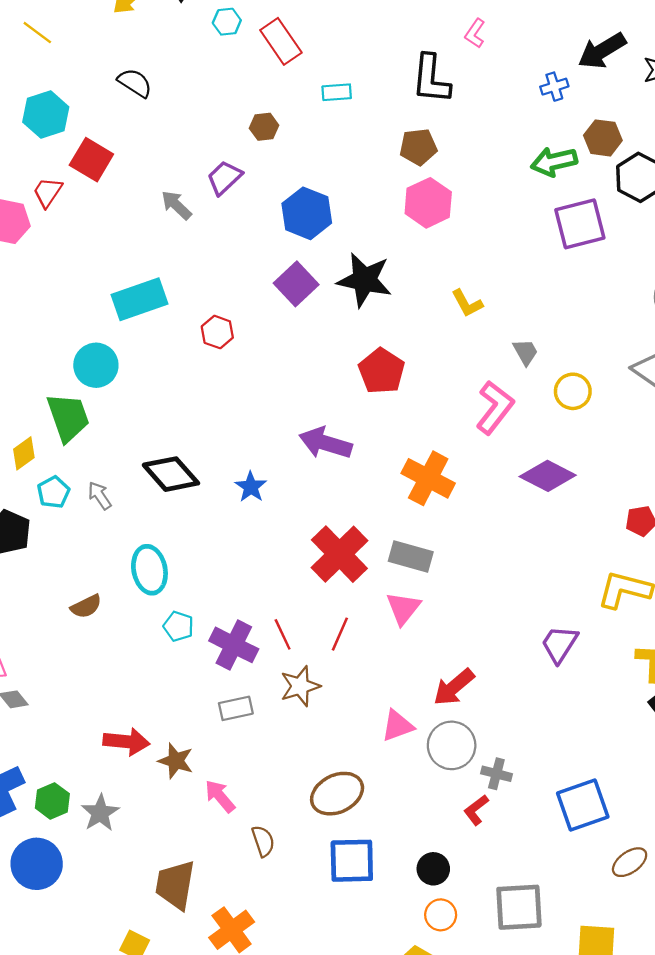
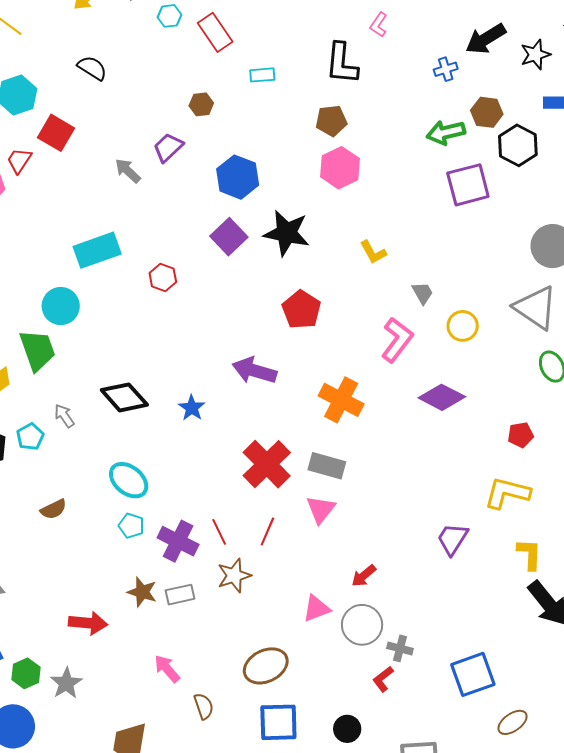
cyan pentagon: (53, 492) -> (30, 437), moved
cyan ellipse: (149, 570) -> (129, 480), moved, turned -39
red arrow: (454, 687) -> (364, 576), size x0.7
brown star: (176, 761) -> (142, 592), moved

